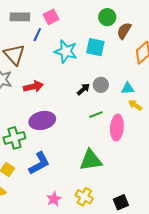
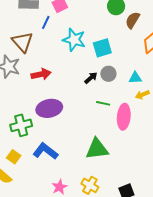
cyan square: (95, 47) -> (102, 48), moved, turned -30
yellow arrow: (135, 105) -> (142, 95), turned -56
green line: (96, 115) -> (103, 103), turned 32
blue L-shape: (39, 163) -> (45, 151), turned -115

